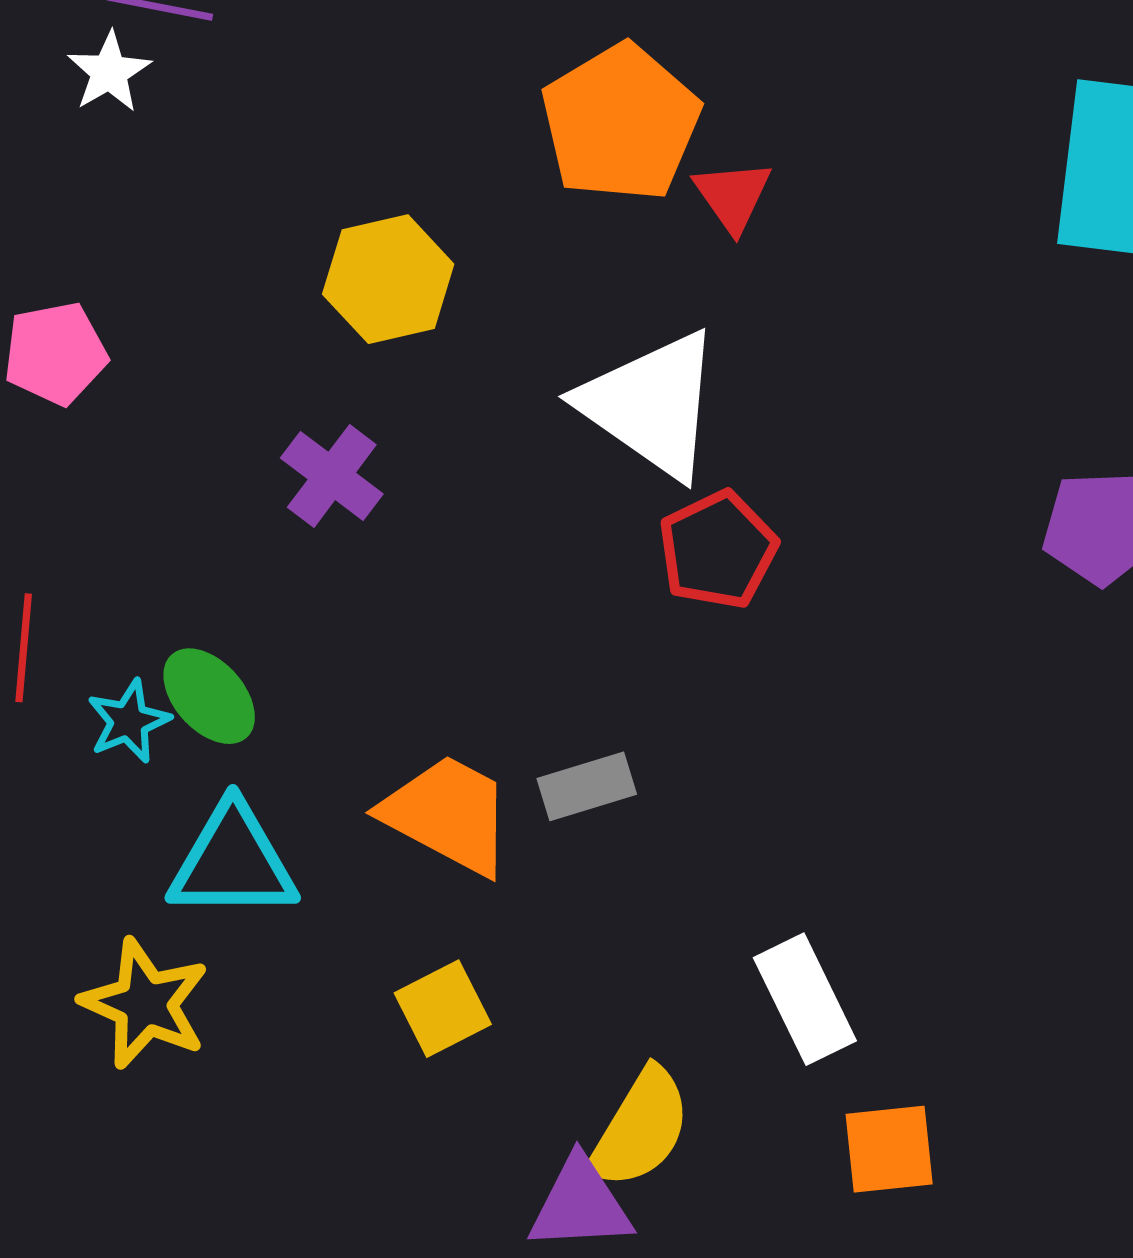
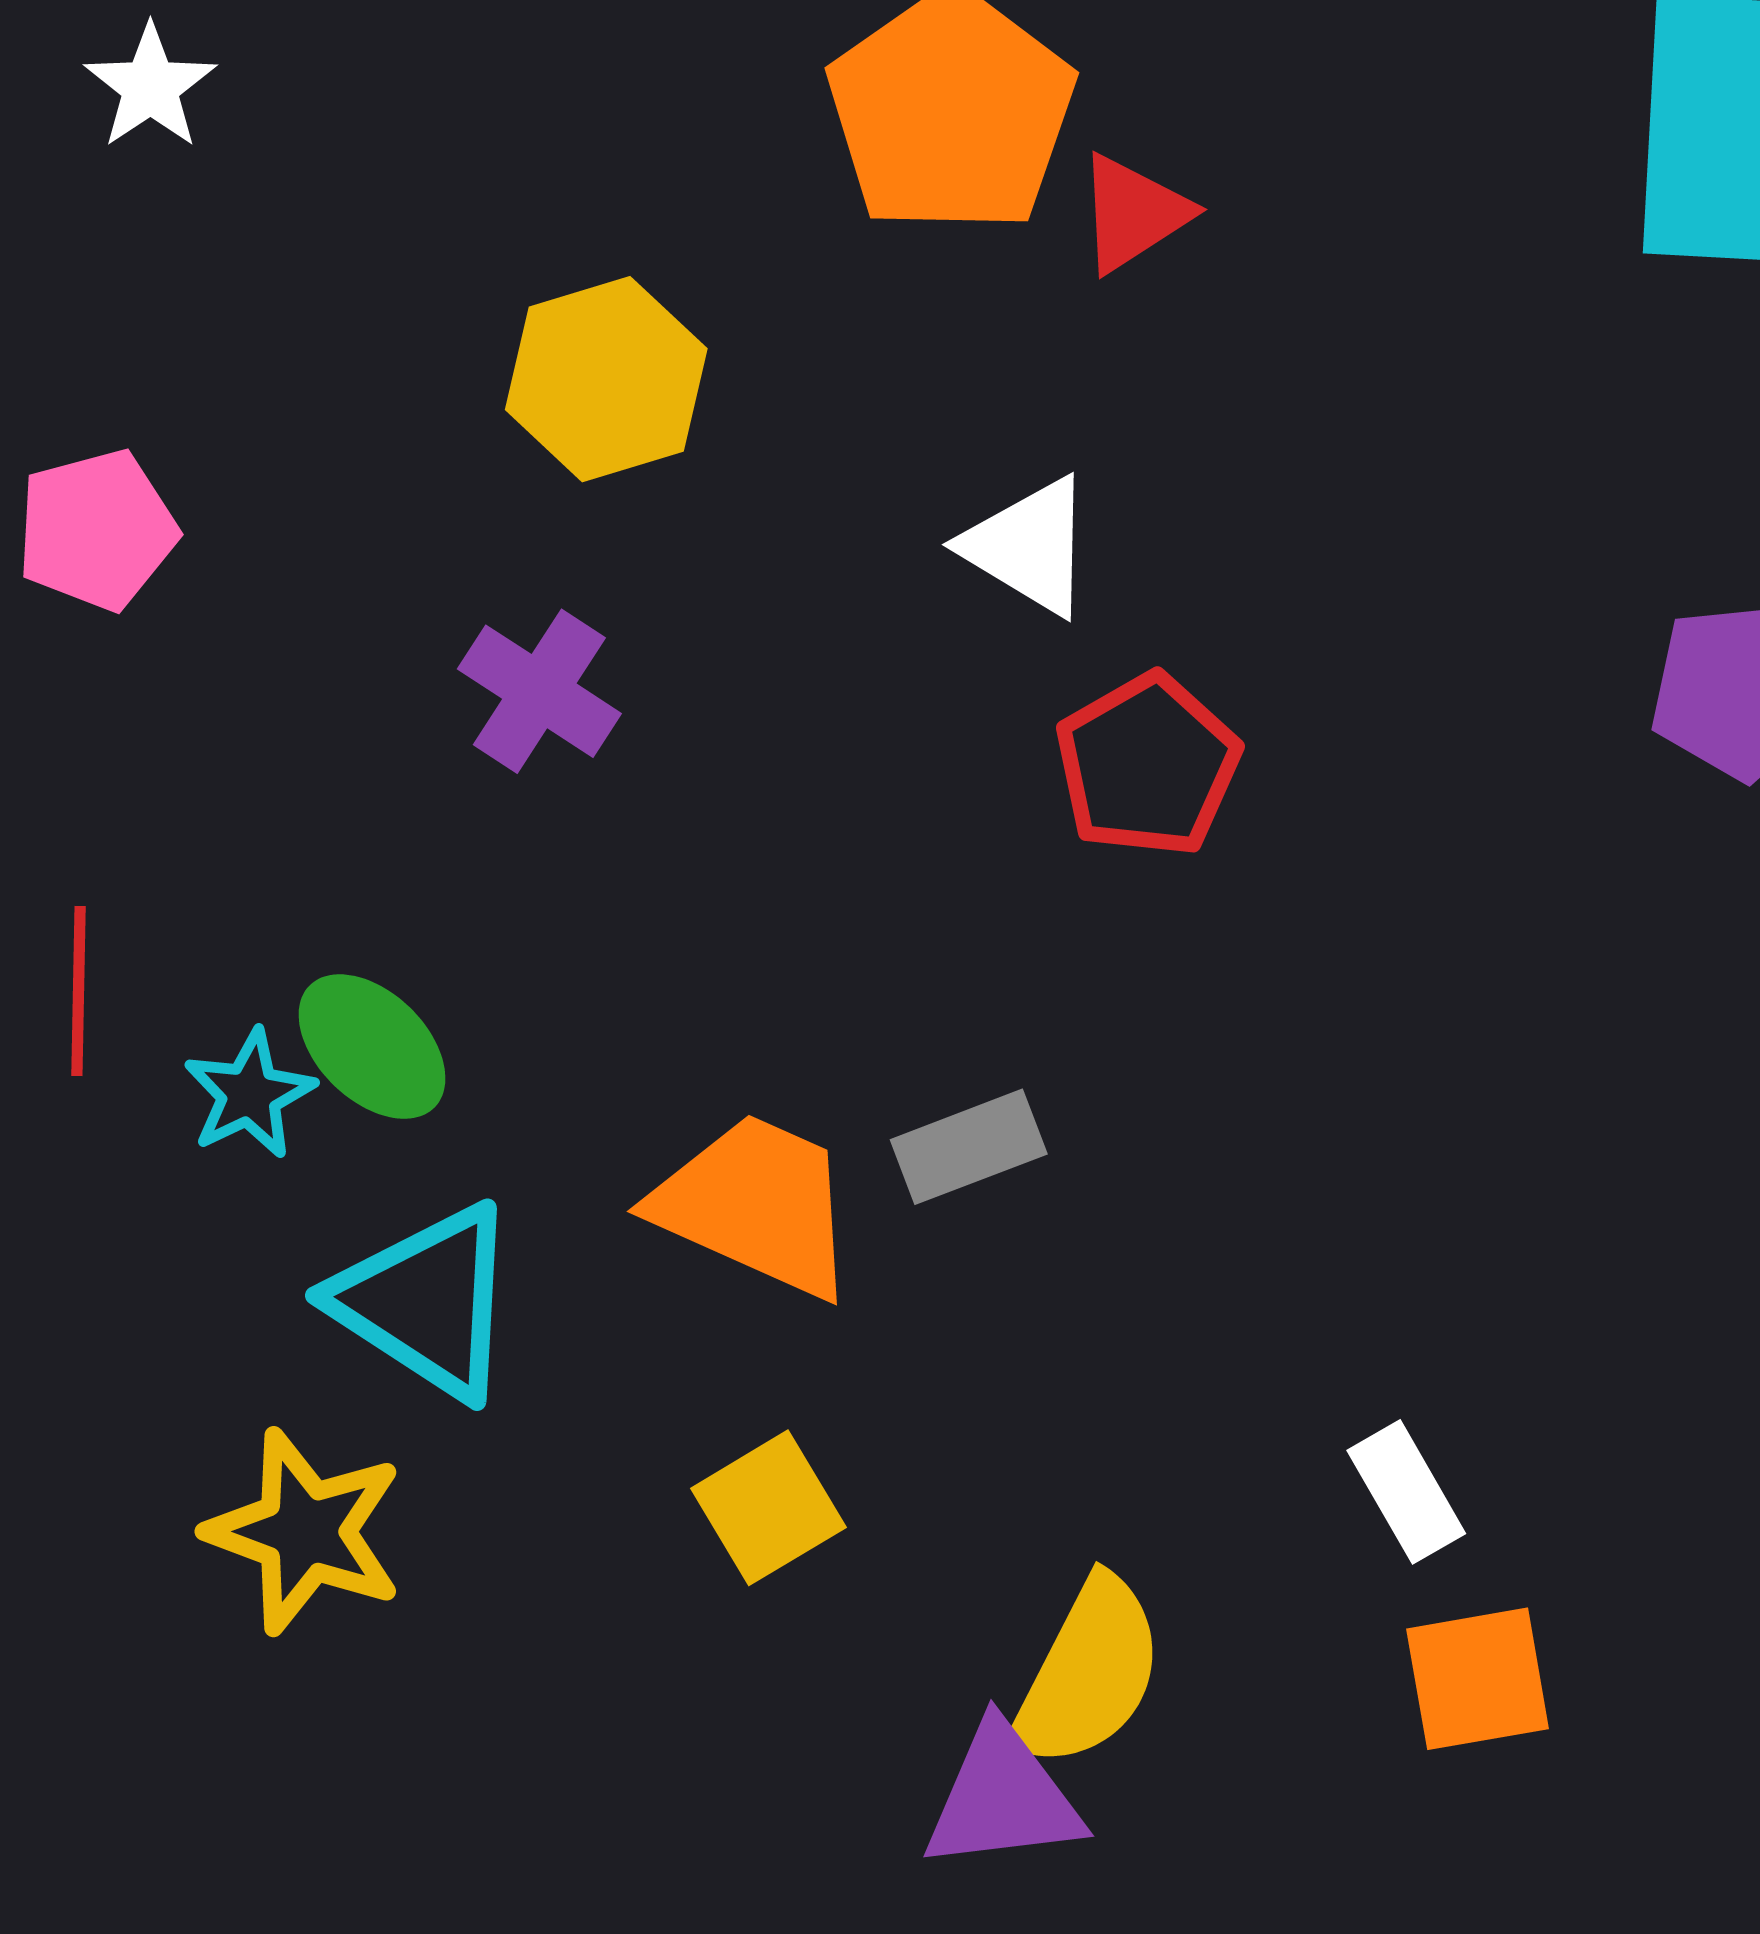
red triangle: (733, 196) -> (1133, 213), turned 36
white triangle: (651, 405) -> (1029, 546), size x0.6
cyan triangle: (233, 862) -> (426, 1302), turned 37
white rectangle: (805, 999) -> (1406, 1492), moved, size x0.7

